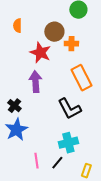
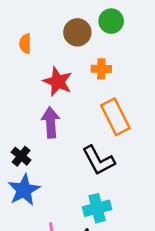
brown circle: (54, 32) -> (77, 32), moved

